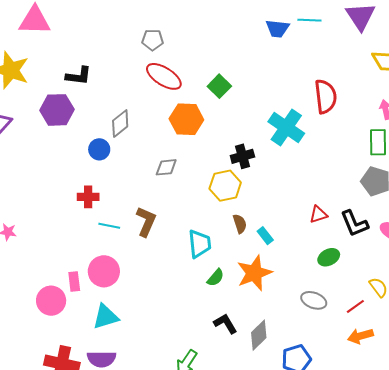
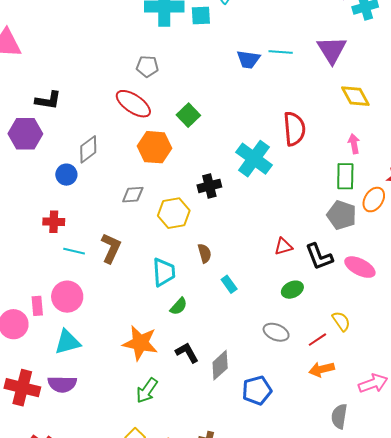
gray pentagon: (153, 40) -> (147, 66), moved
yellow hexagon: (225, 186) -> (174, 213), moved
cyan rectangle: (265, 236) -> (229, 284), moved
orange star: (254, 273) -> (140, 343), moved, turned 30

